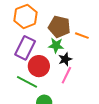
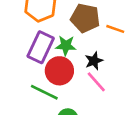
green star: (56, 45) -> (66, 46), moved
pink line: (66, 75) -> (96, 82), turned -66

